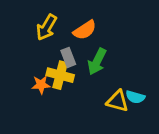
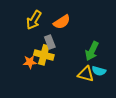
green arrow: (97, 61) -> (92, 51), moved

